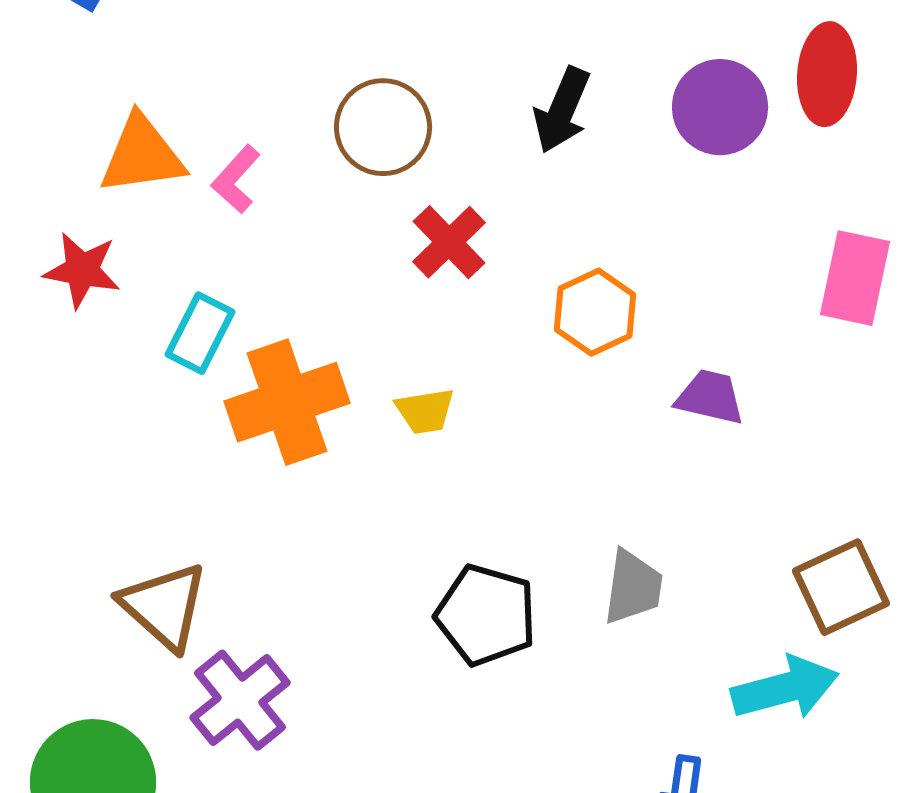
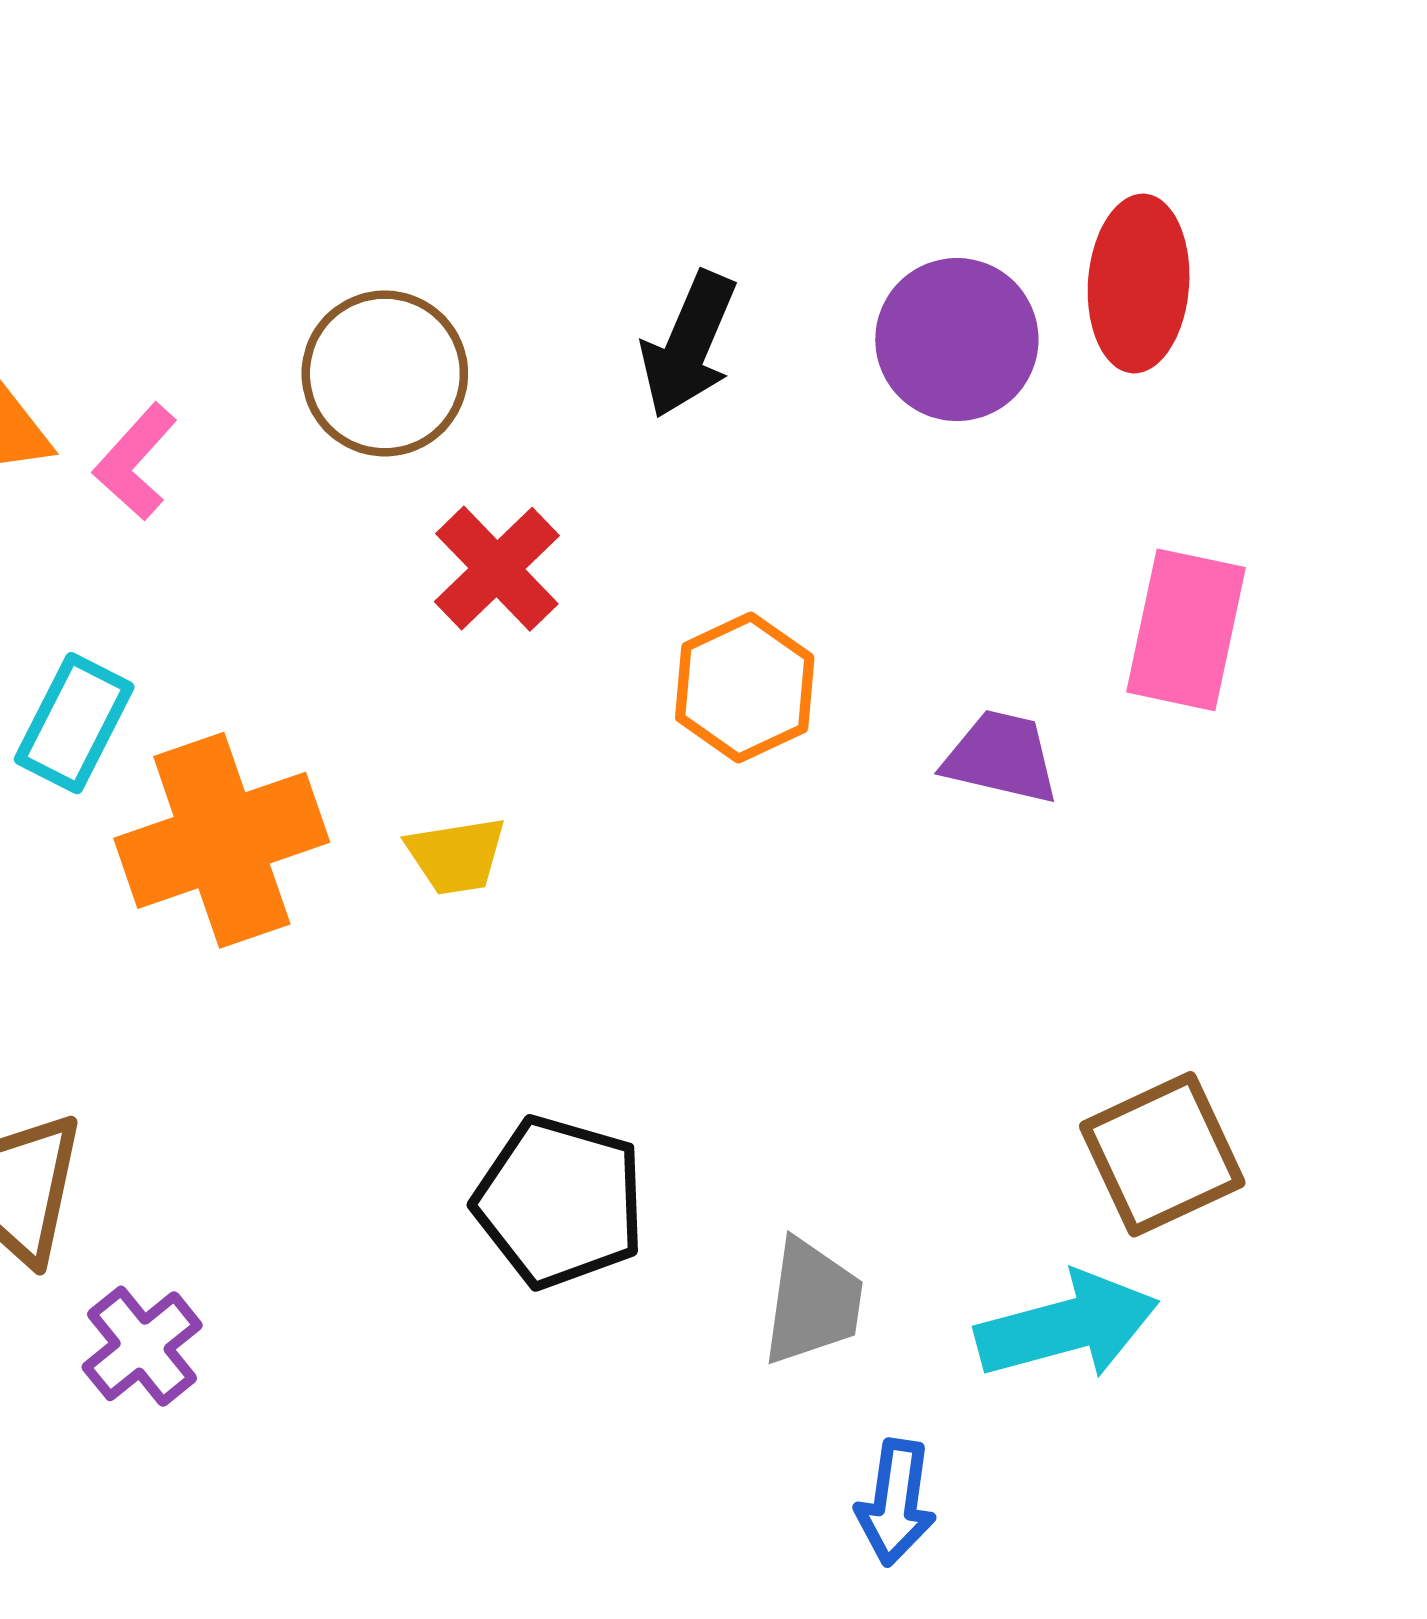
purple trapezoid: (710, 397) -> (1001, 757), moved
gray trapezoid: (633, 587) -> (813, 1302), moved
purple cross: (240, 700) -> (142, 1346), size x0.7

